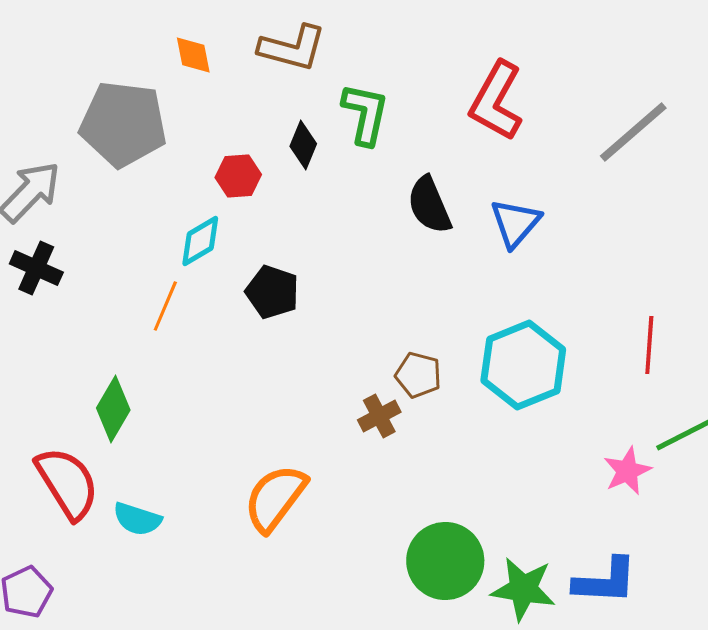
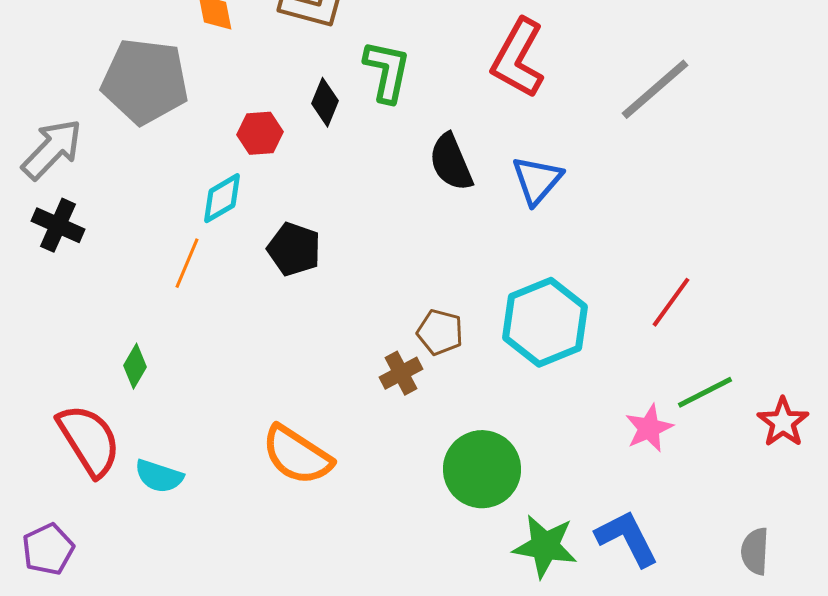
red line: (649, 345) -> (671, 302), turned 32
green diamond: (113, 409) -> (135, 366), size x0.7
orange semicircle: (275, 498) -> (297, 455), turned -94
green circle: (445, 561) -> (482, 469), moved
blue L-shape: (605, 581) -> (627, 538), turned -120

